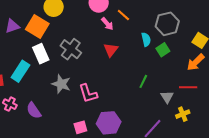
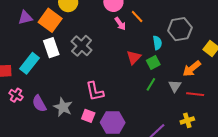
red triangle: (111, 50) -> (134, 57), moved
green square: (163, 50) -> (153, 62), moved
orange arrow: (196, 62) -> (192, 69), moved
gray star: (61, 84) -> (63, 107), moved
gray triangle: (167, 97) -> (175, 86), moved
pink square: (80, 127) -> (88, 116), moved, turned 32

